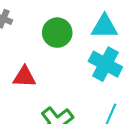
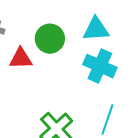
red triangle: (24, 77) -> (21, 58), moved

